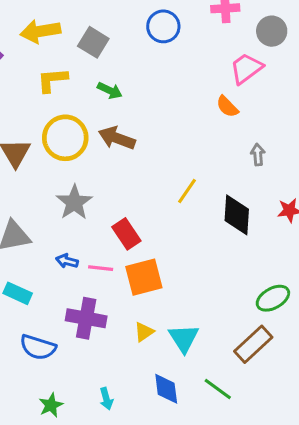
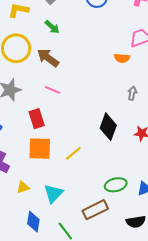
orange semicircle: (227, 107) -> (122, 58), turned -56
yellow line: (187, 191) -> (73, 153), moved
pink line: (101, 268) -> (53, 90), moved
yellow triangle: (144, 332) -> (23, 187), moved

